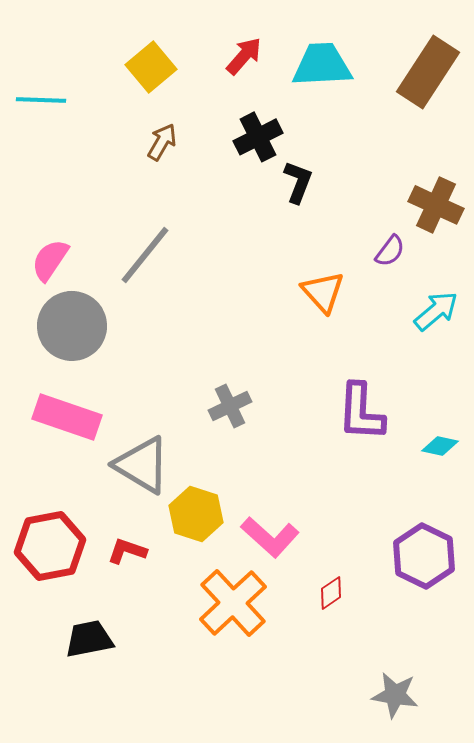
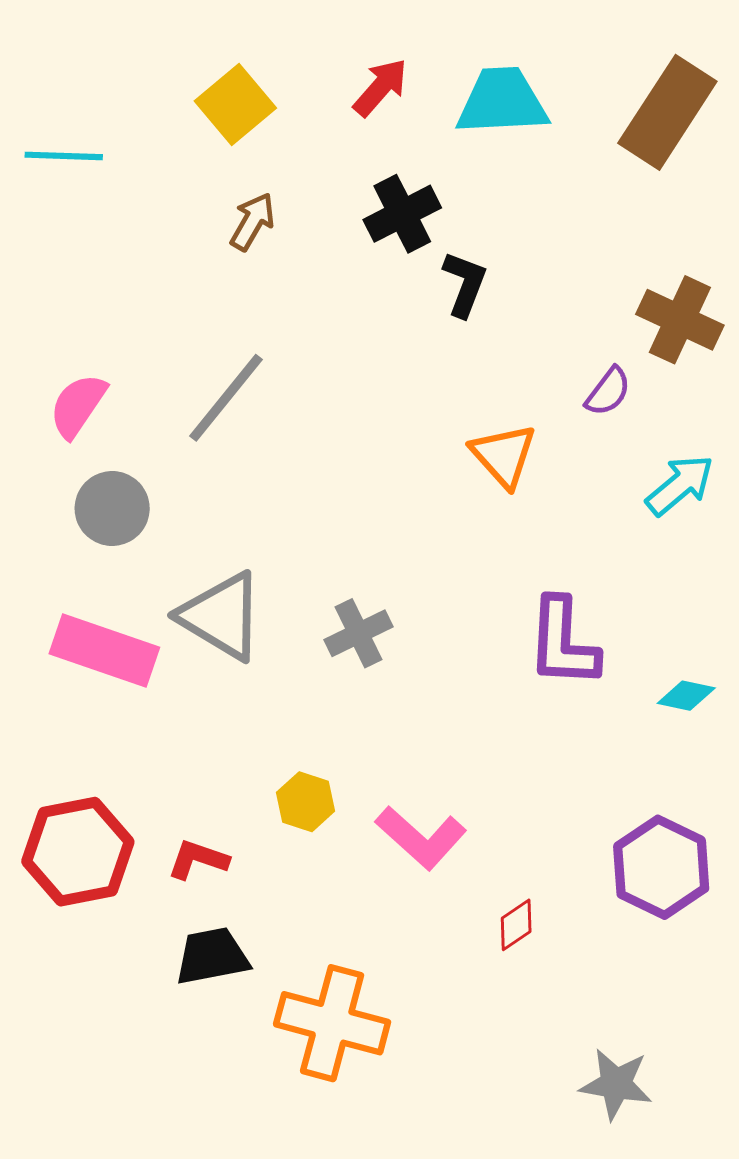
gray circle: (72, 326) -> (112, 508), size x0.7
gray triangle: (142, 465) -> (221, 616), moved
yellow hexagon: (196, 514) -> (306, 802), size x0.7
orange cross: (233, 603) -> (332, 1023), moved, turned -32
black trapezoid: (89, 639) -> (212, 956), moved

